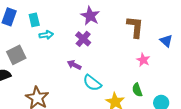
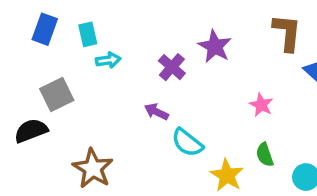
purple star: (90, 16) -> (215, 46), moved
brown L-shape: (135, 27) -> (287, 33), moved
pink star: (143, 60) -> (261, 105), moved

